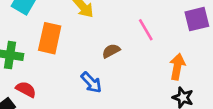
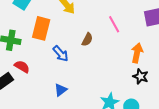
brown semicircle: (111, 51) -> (87, 39), turned 144
blue arrow: (91, 82) -> (61, 54), moved

